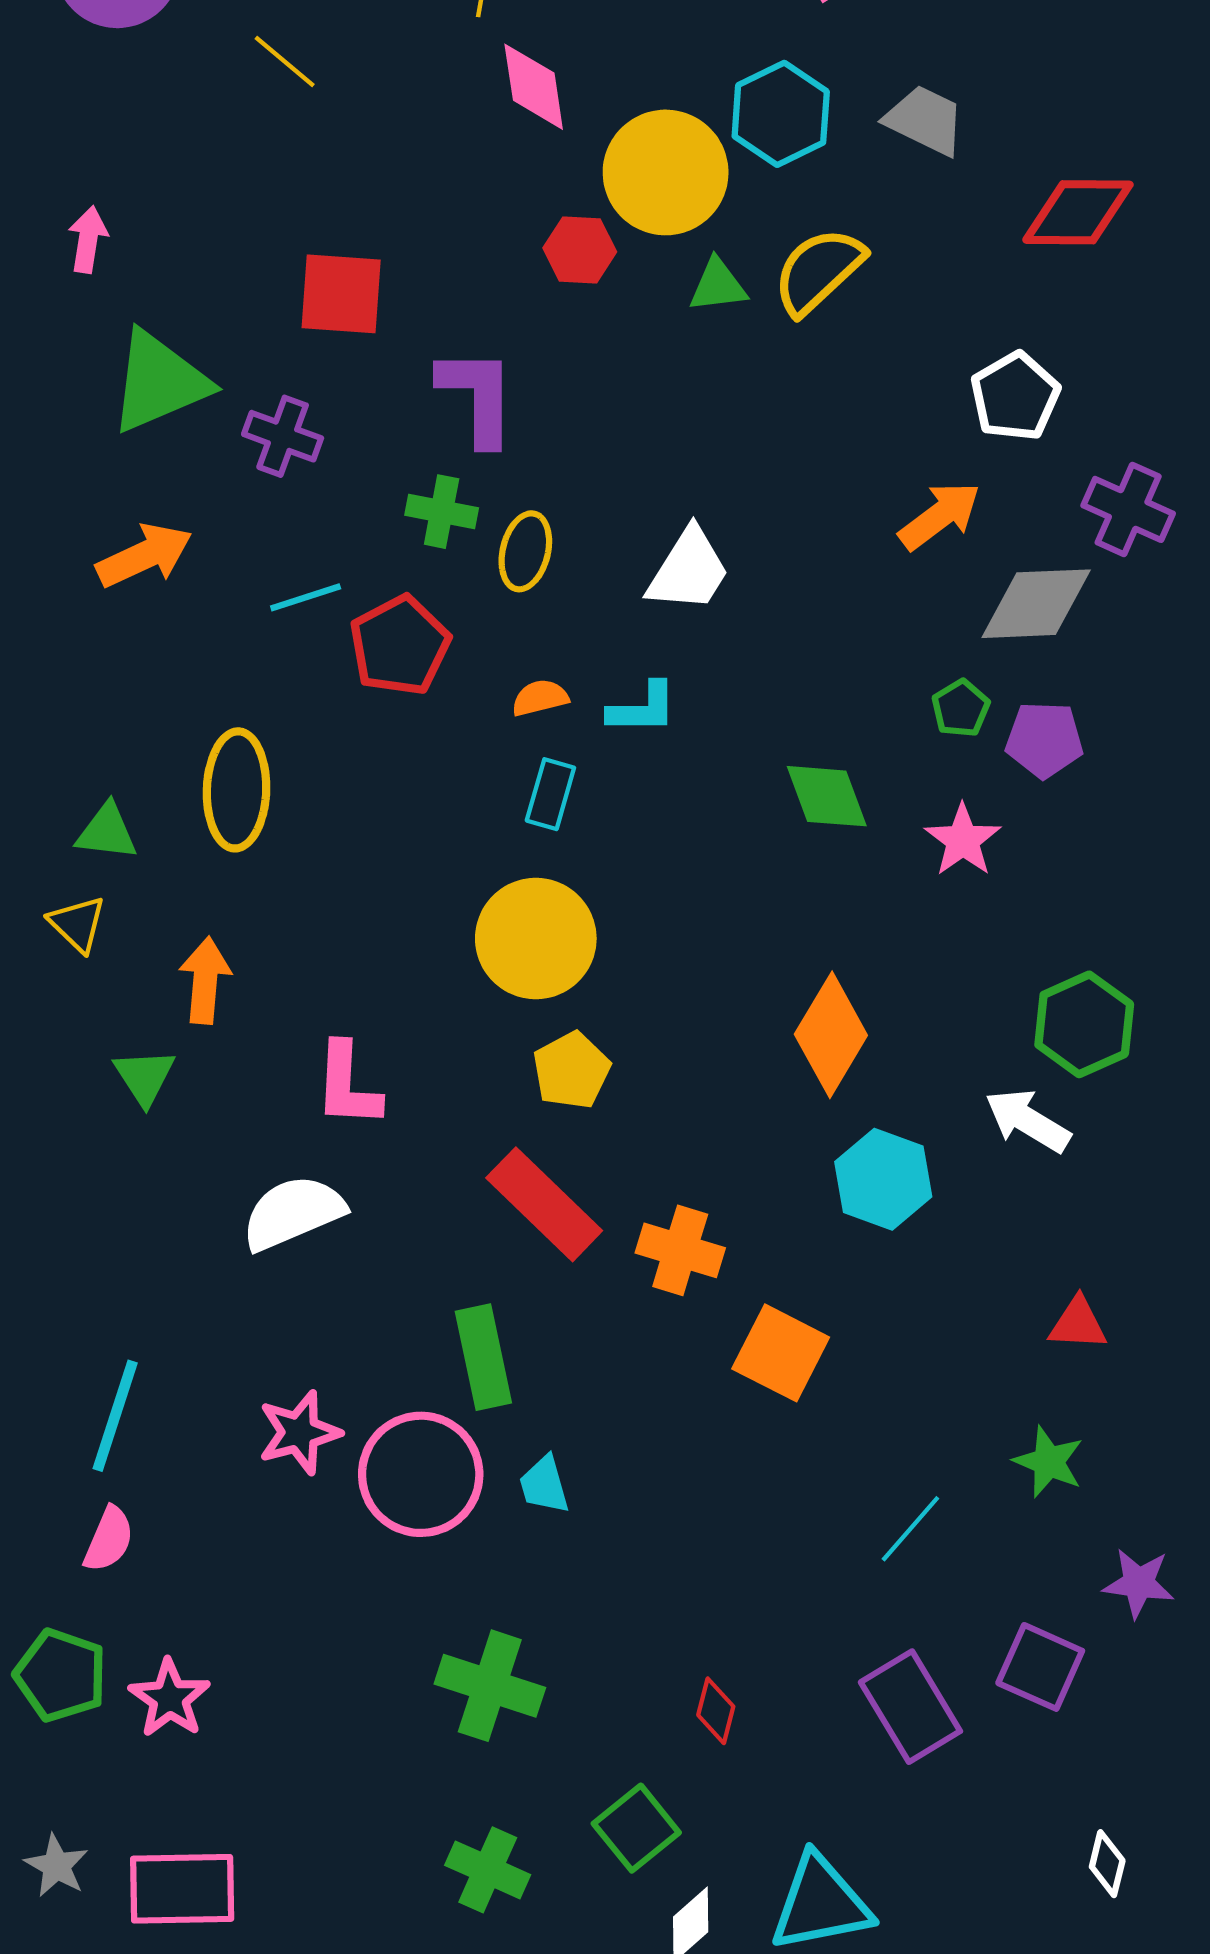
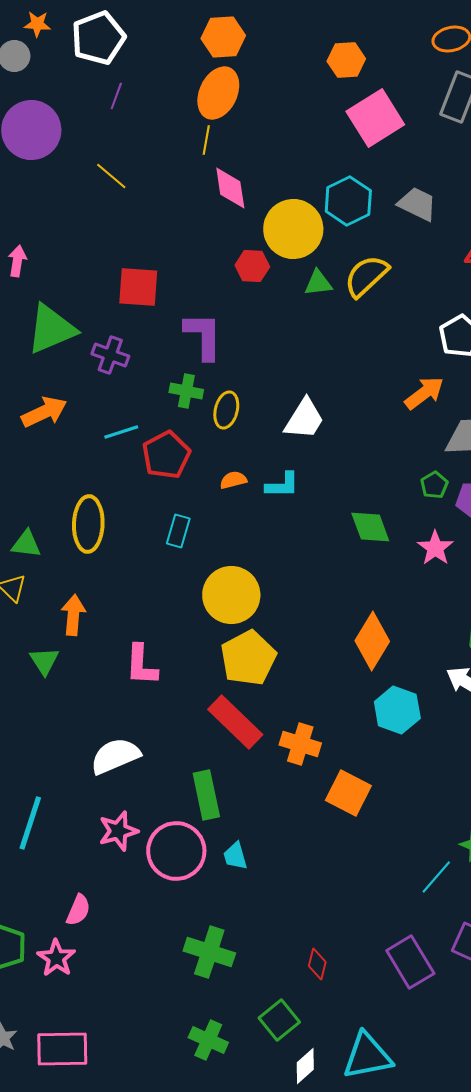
cyan rectangle: (550, 794) -> (178, 531), moved
yellow pentagon: (571, 1070) -> (248, 658), size x1.5
white semicircle: (293, 1213) -> (115, 756), moved
cyan line: (910, 1529) -> (436, 877), moved
pink semicircle: (109, 1539) -> (78, 910), moved

